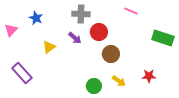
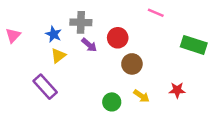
gray cross: (81, 14) -> (81, 22), moved
blue star: (36, 18) -> (53, 34), moved
purple rectangle: (22, 73) -> (45, 87), moved

